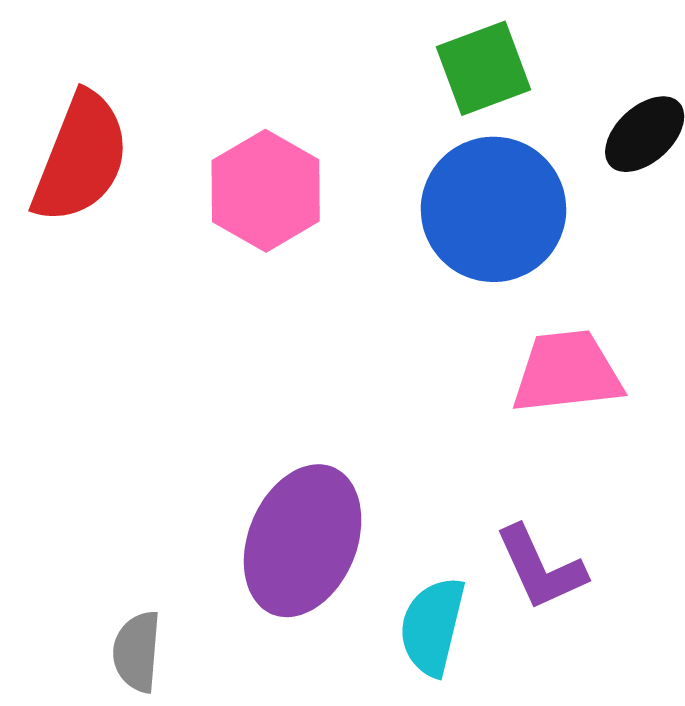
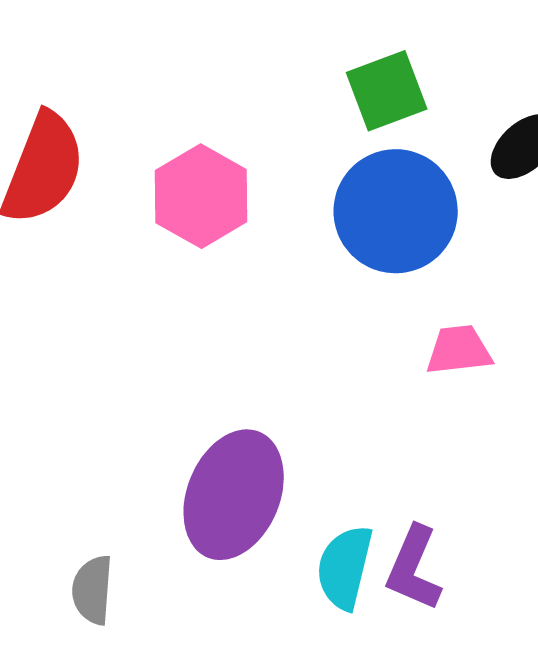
pink trapezoid: (567, 372) -> (459, 350), size x0.7
purple L-shape: (541, 568) -> (414, 568), moved, turned 48

